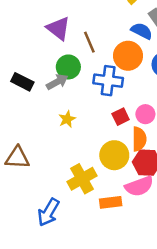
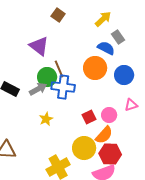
brown line: (89, 42) -> (59, 69), moved
blue cross: (108, 81) -> (63, 87), moved
orange semicircle: (139, 139) -> (104, 135), turned 42

